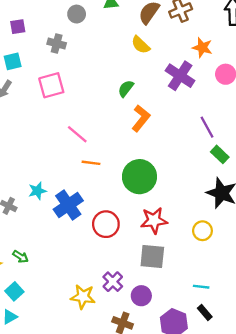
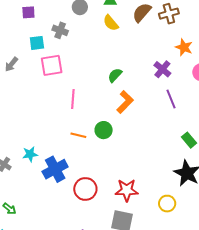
yellow semicircle: (141, 45) -> (111, 23), moved
cyan square: (13, 61) -> (37, 43), moved
purple cross: (180, 76) -> (162, 69), size x0.7
purple line: (207, 127) -> (171, 99), moved
pink line: (77, 134) -> (73, 99), moved, turned 48
green circle: (139, 177) -> (104, 130), moved, size x0.6

